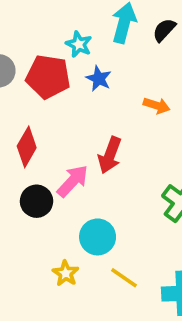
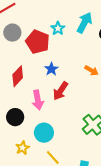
blue star: (99, 79) -> (51, 69), moved
pink arrow: (73, 181) -> (38, 100), turned 114
black circle: (37, 201) -> (15, 117), moved

